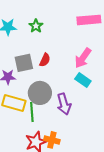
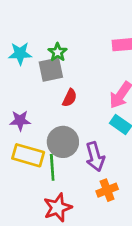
gray square: (24, 63) -> (51, 70), moved
orange cross: (52, 140) -> (107, 190), moved, turned -35

